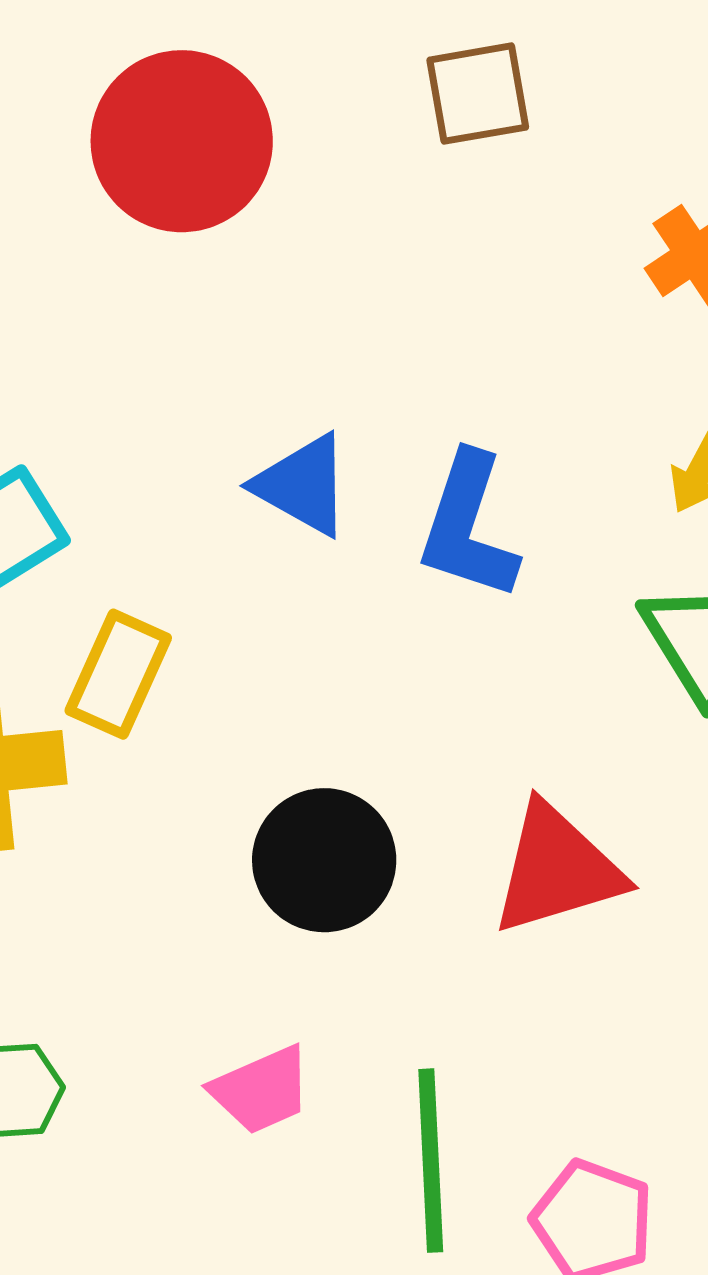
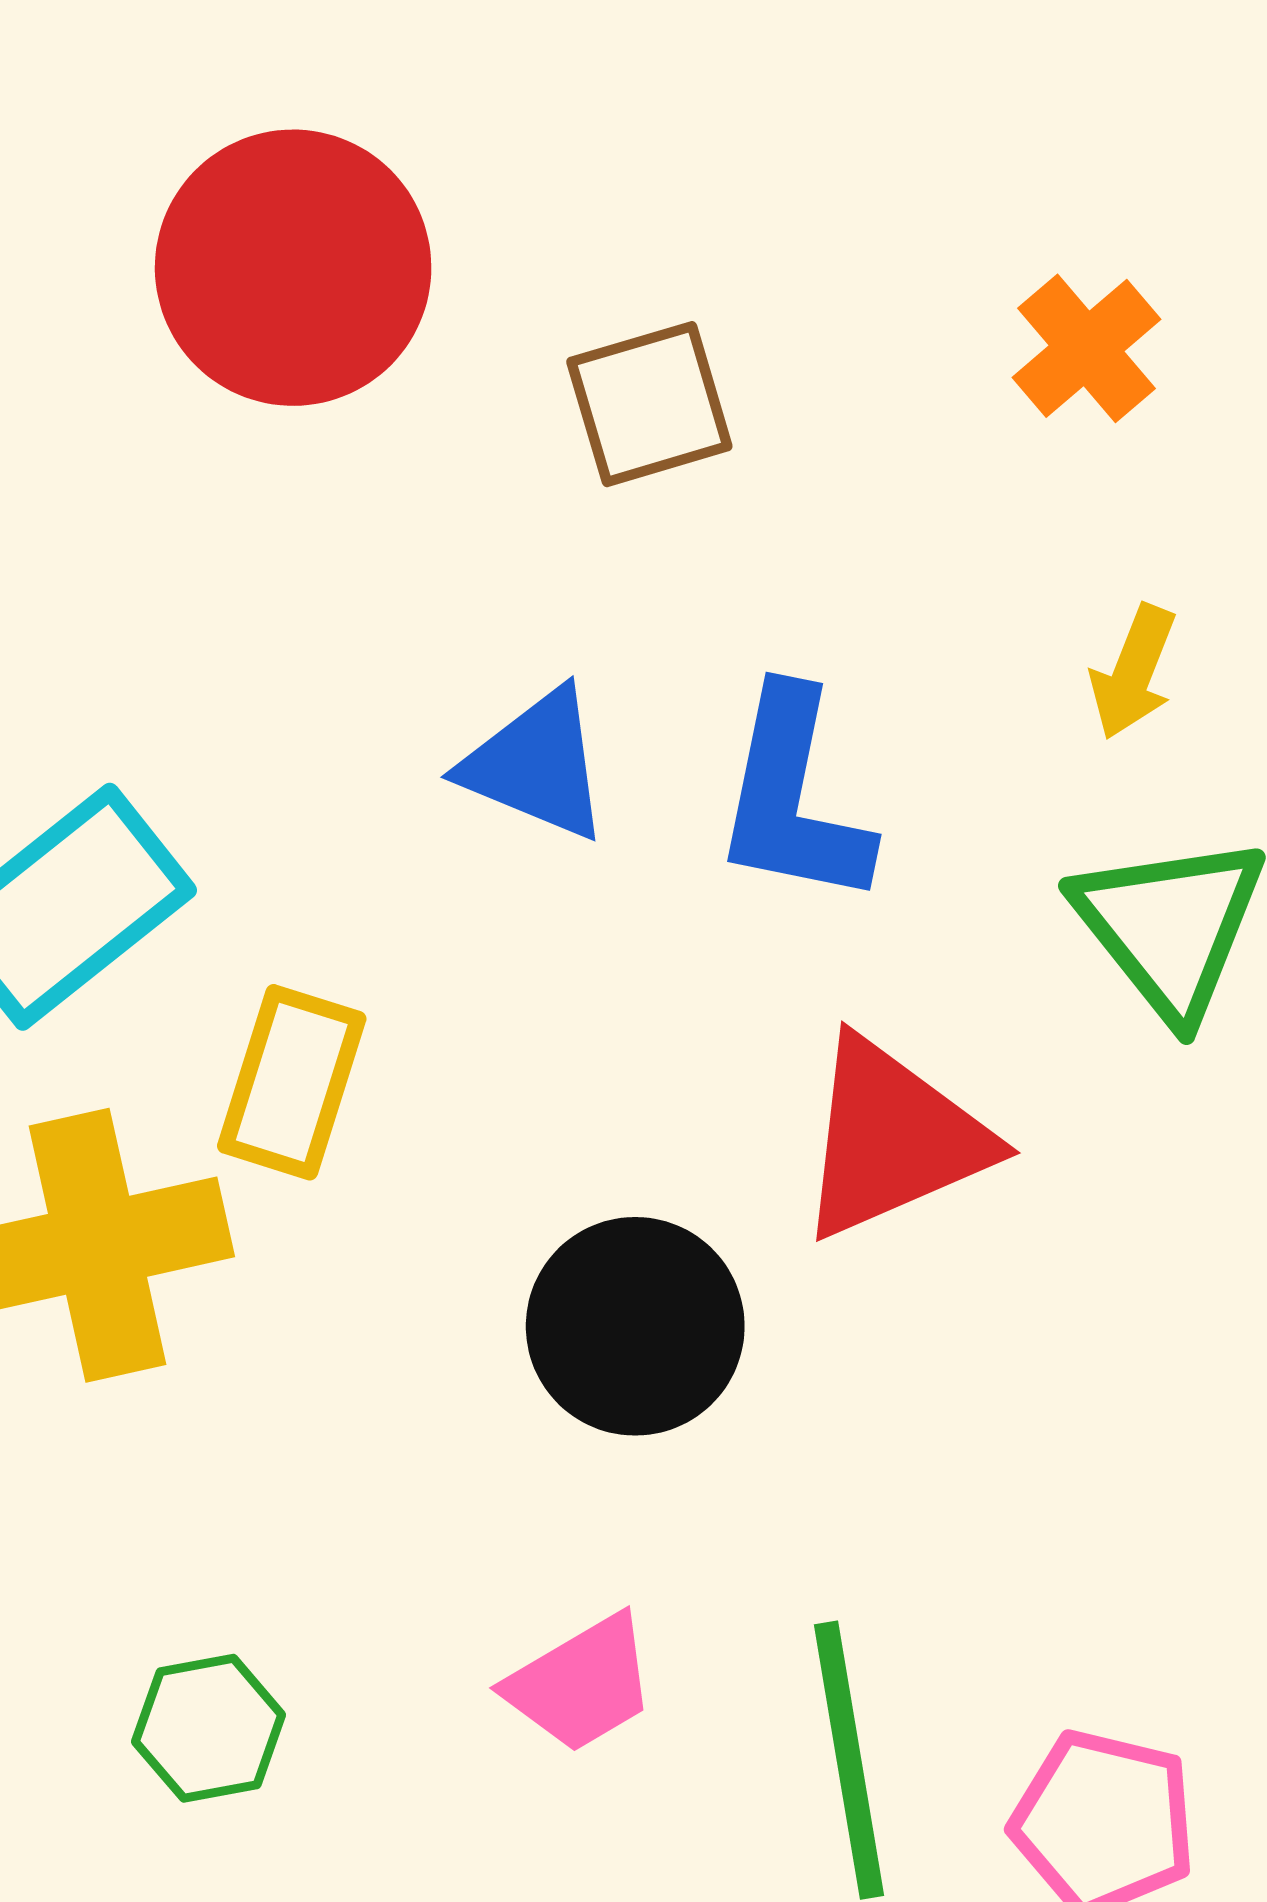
brown square: (478, 94) -> (649, 404), moved
red triangle: (557, 869) -> (893, 1139), moved

